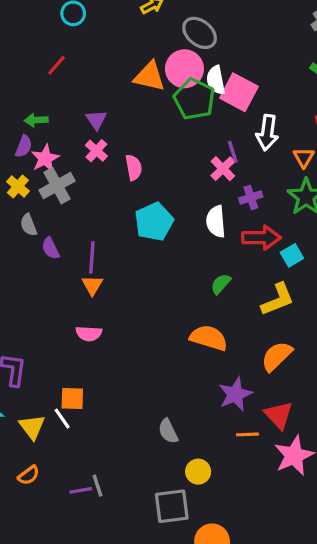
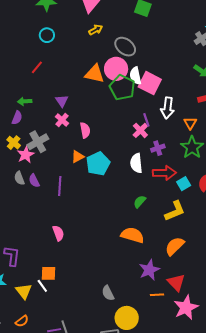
pink star: (45, 158) -> (26, 155), moved
gray semicircle: (29, 225) -> (19, 178), moved
orange triangle: (92, 285) -> (78, 157), moved, turned 32
pink semicircle: (89, 334) -> (58, 233), turned -112
yellow circle: (198, 472) -> (127, 318), size x1.5

